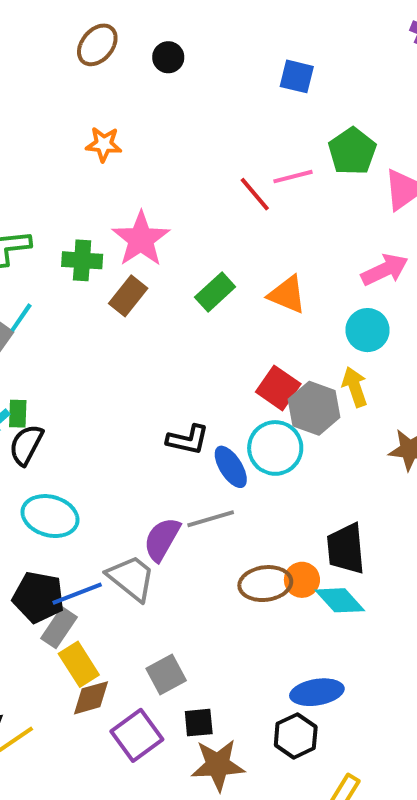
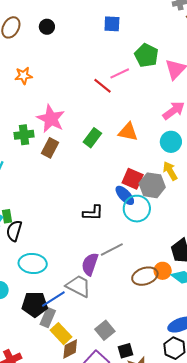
blue ellipse: (231, 467) -> (125, 195), moved

